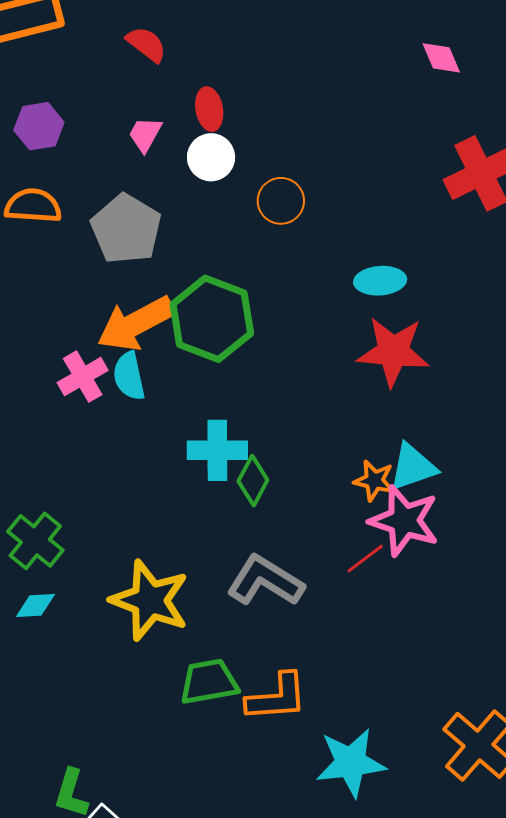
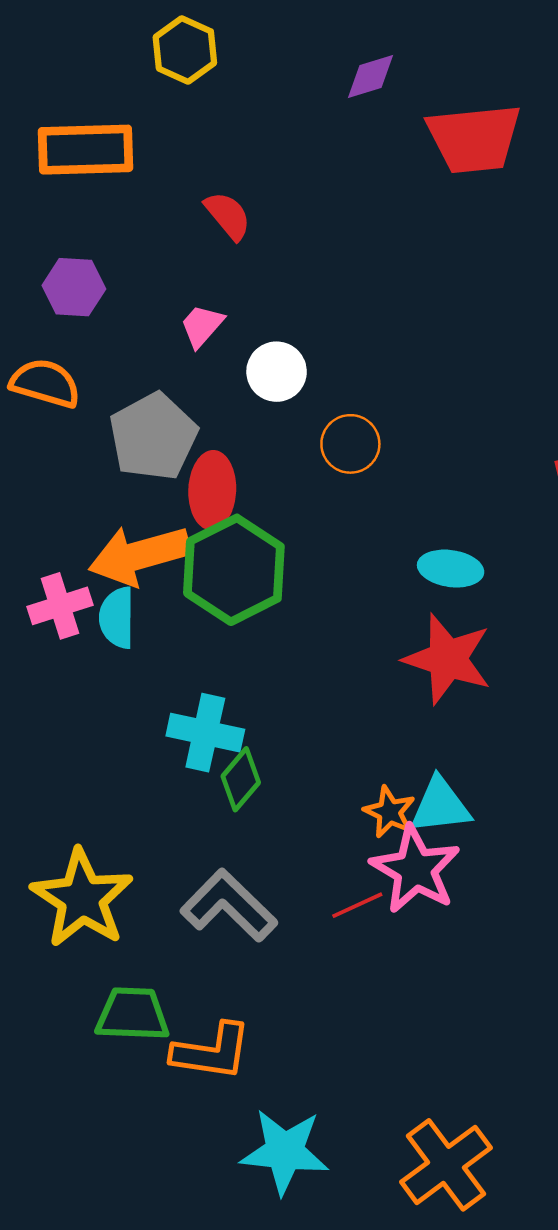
red ellipse: (209, 109) -> (212, 490), moved, size x1.4

